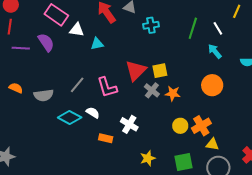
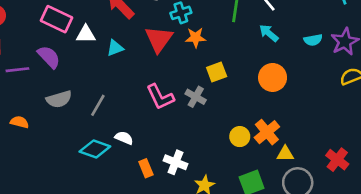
red triangle: (136, 71) -> (159, 39), moved
yellow square: (160, 71) -> (217, 72), moved
pink L-shape: (107, 87) -> (160, 97), moved
orange star: (173, 93) -> (196, 38), moved
gray semicircle: (44, 95) -> (59, 99), moved
white cross: (129, 124) -> (176, 162), moved
orange rectangle: (106, 138) -> (146, 168), turned 64

